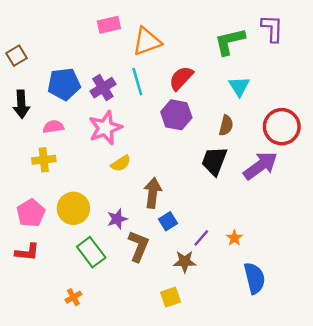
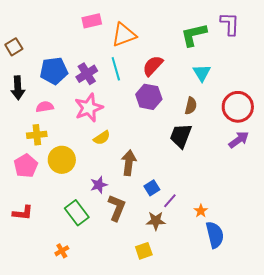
purple arrow: (260, 166) -> (239, 140), moved, size x0.7
yellow circle: (73, 208) -> (62, 160), moved
pink pentagon: (31, 213) -> (26, 166), moved
blue square: (168, 221) -> (152, 188), moved
orange star: (234, 238) -> (201, 211), moved

